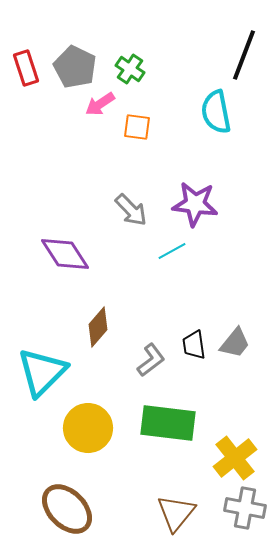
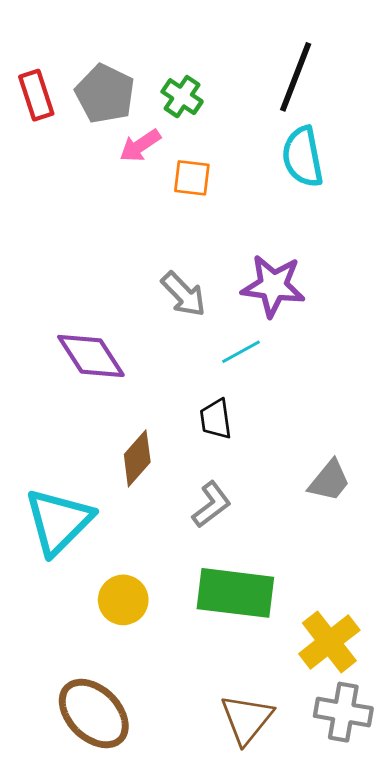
black line: (244, 55) -> (296, 77), moved
black trapezoid: (194, 345) -> (216, 419), moved
yellow circle: (88, 428) -> (123, 600), size x0.7

